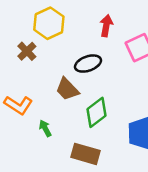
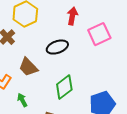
brown trapezoid: (67, 89) -> (28, 67), moved

